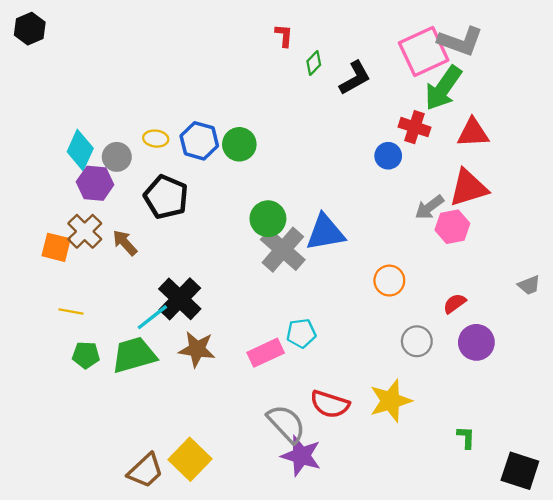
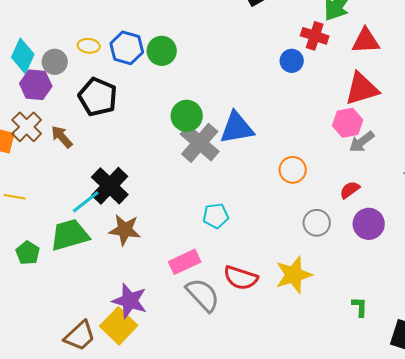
gray arrow: (429, 207) -> (362, 142), moved
pink rectangle: (266, 353) -> (185, 262), moved
green pentagon: (86, 355) -> (28, 253), moved, turned 30
purple star: (301, 456) -> (130, 301), moved

